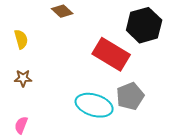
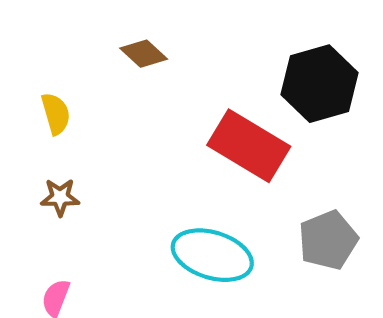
gray pentagon: (130, 96) -> (328, 240), moved

